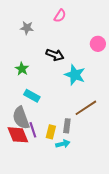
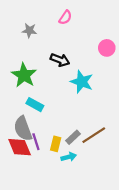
green star: (22, 69) -> (24, 75), size x1.6
brown line: (86, 108) -> (94, 135), moved
gray rectangle: (67, 126) -> (73, 137), turned 40

